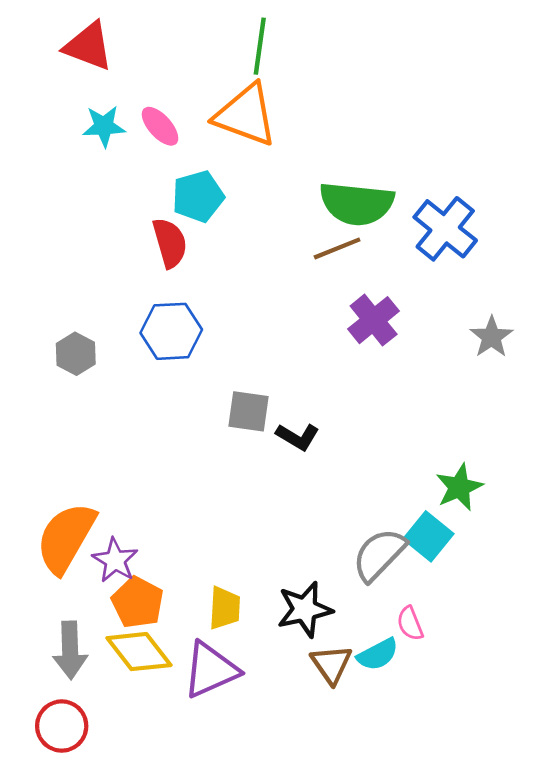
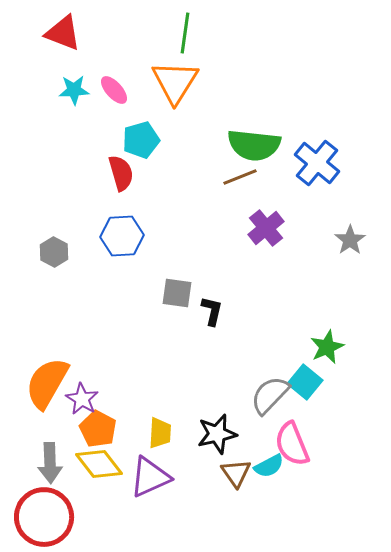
orange triangle: (246, 115) -> (175, 82), turned 42
black L-shape: (298, 437) -> (212, 311), turned -108
pink semicircle: (410, 623) -> (292, 444), size x1.8
red circle: (62, 726) -> (44, 517), size x1.6

